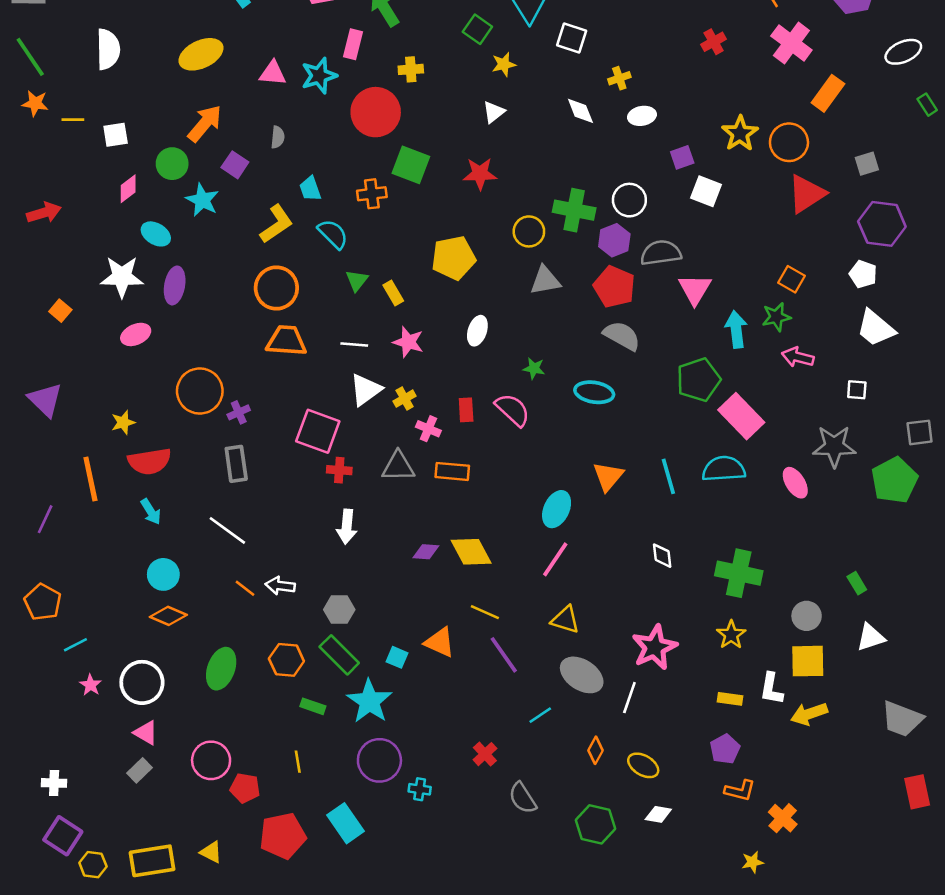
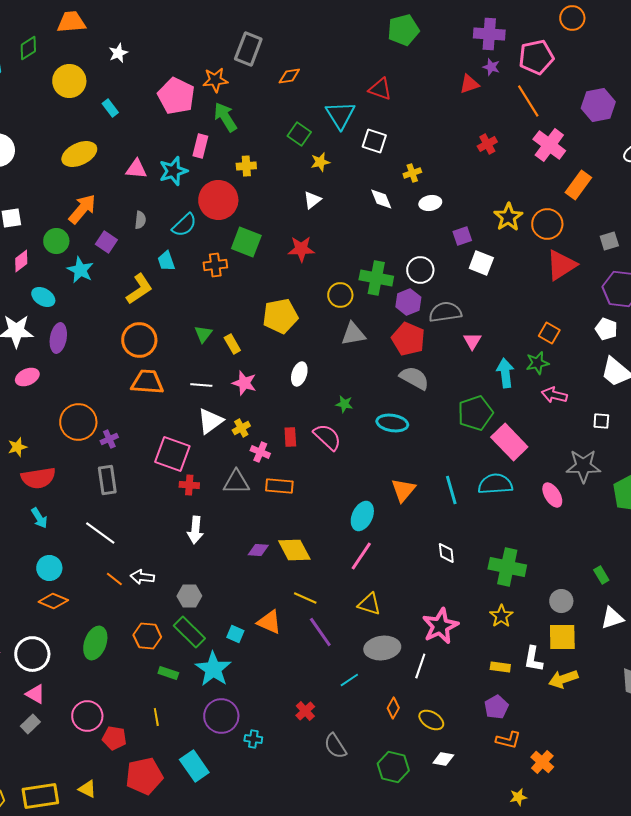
cyan semicircle: (333, 234) -> (184, 225), moved, turned 92
pink triangle: (695, 289) -> (472, 341), size x0.7
gray ellipse: (582, 675) -> (382, 648), turned -40

